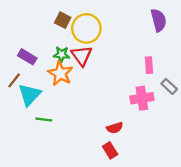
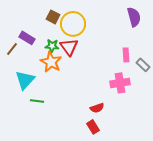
purple rectangle: (27, 57) -> (27, 38), moved
brown line: (14, 80) -> (12, 49), moved
gray rectangle: (169, 86) -> (143, 65), moved

